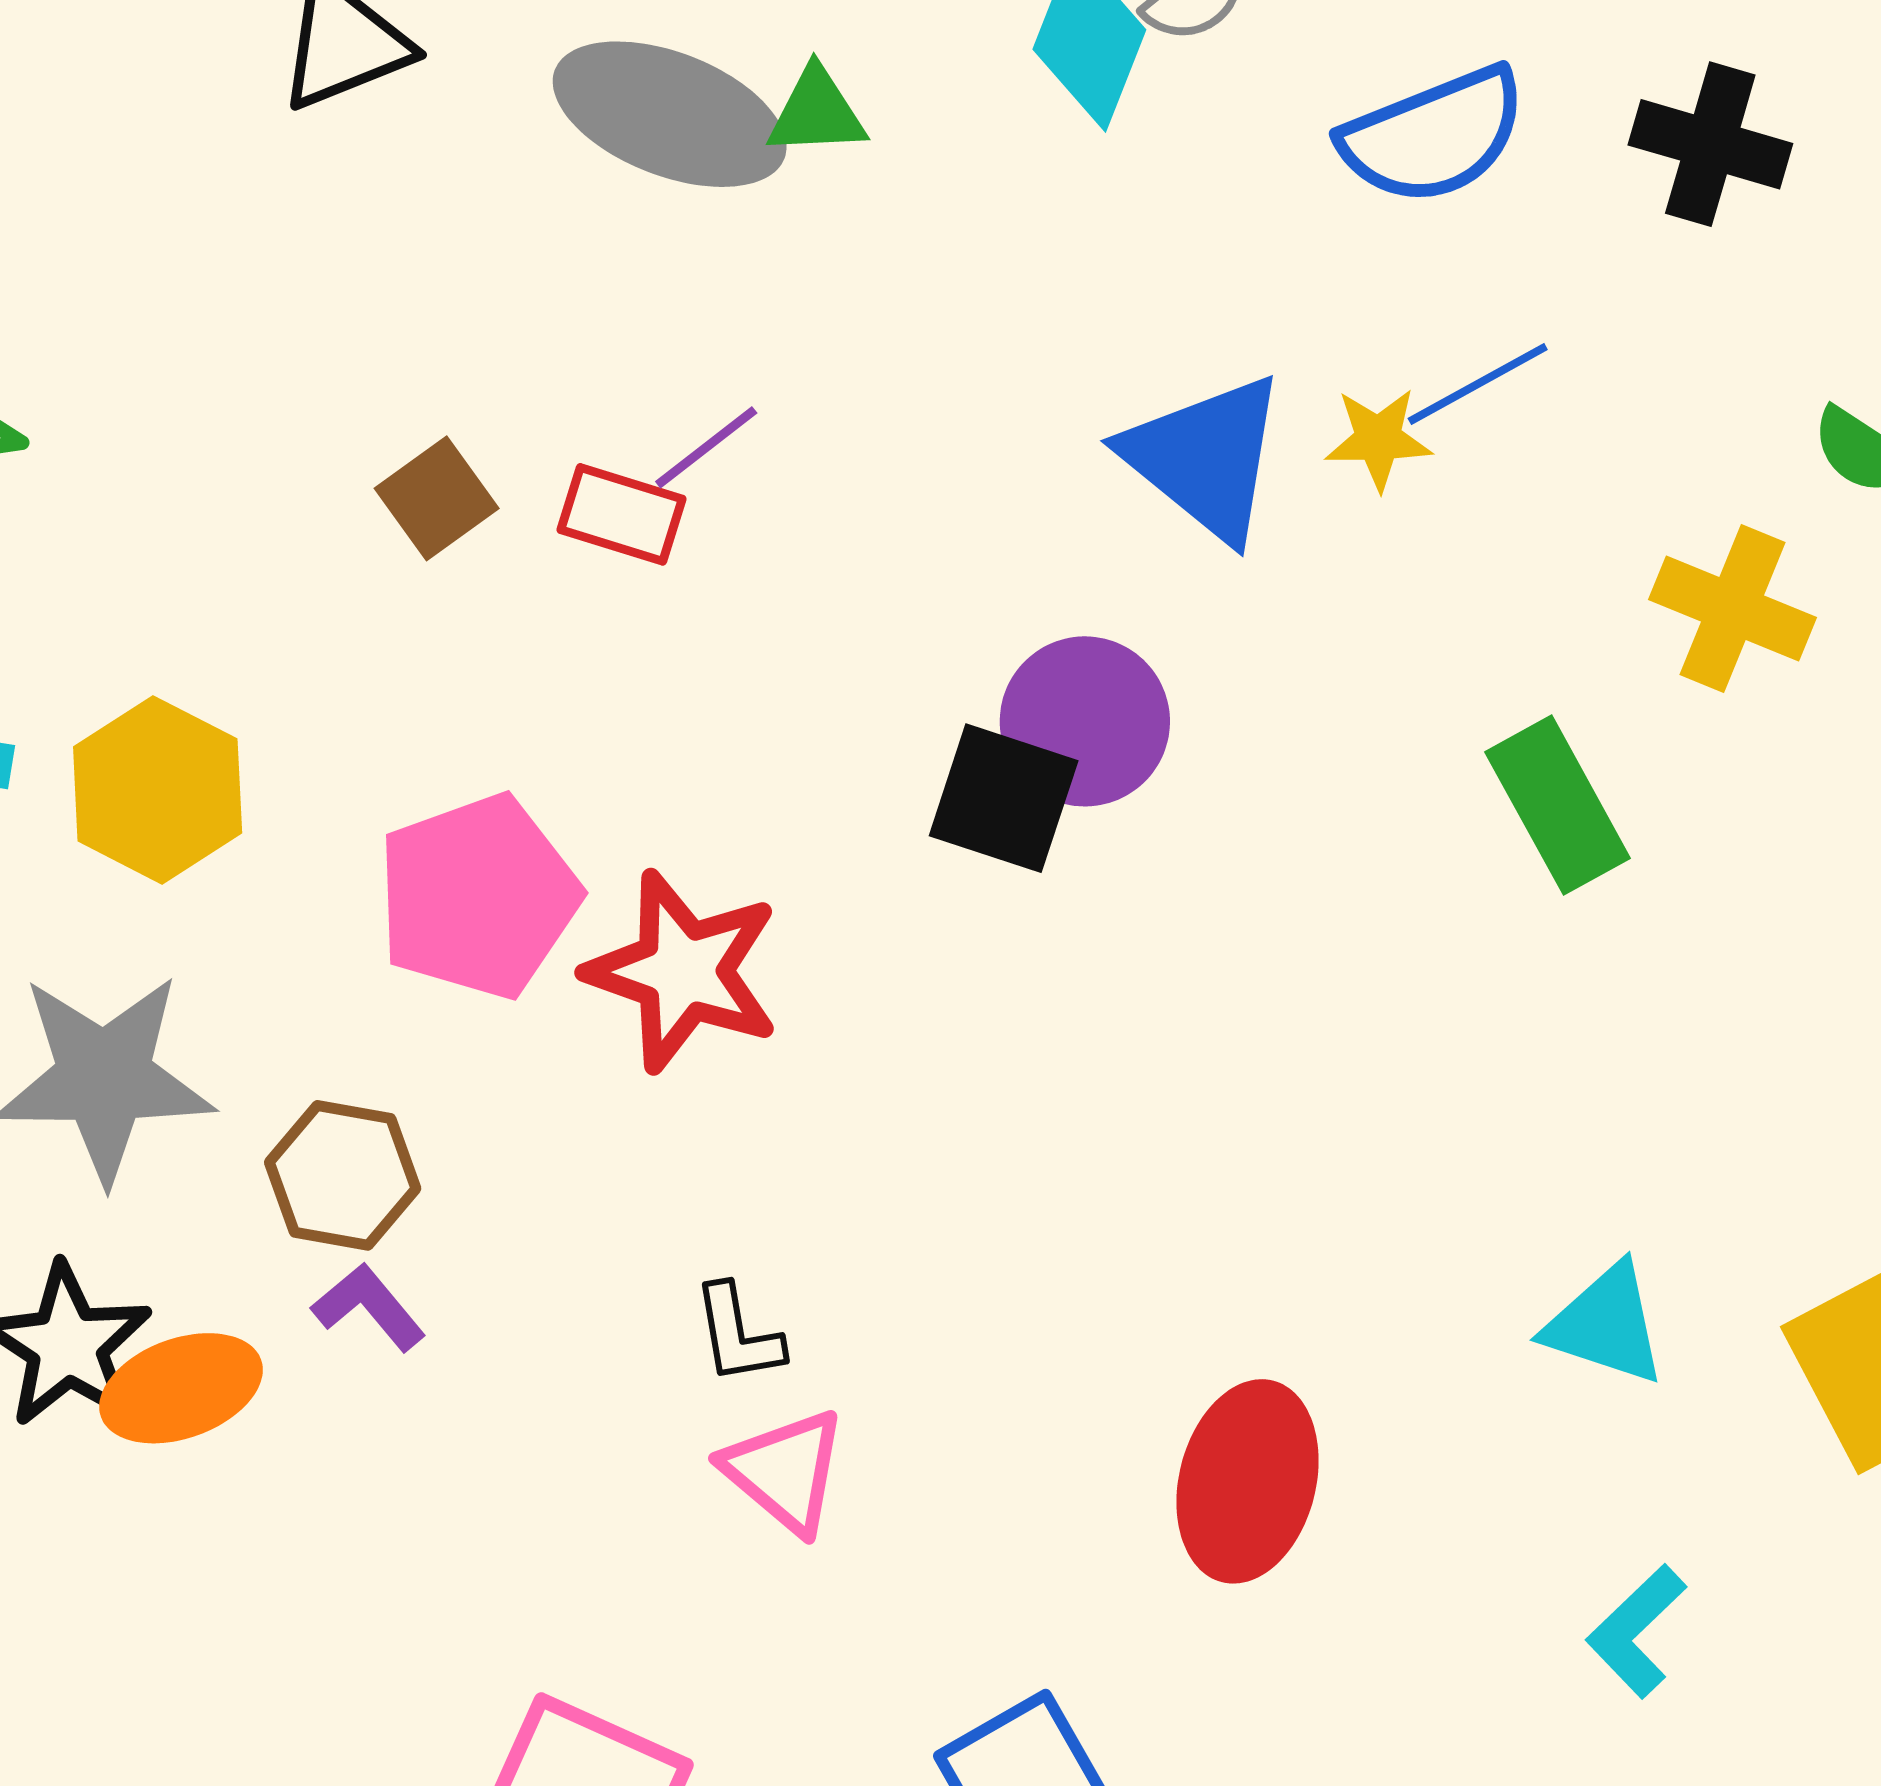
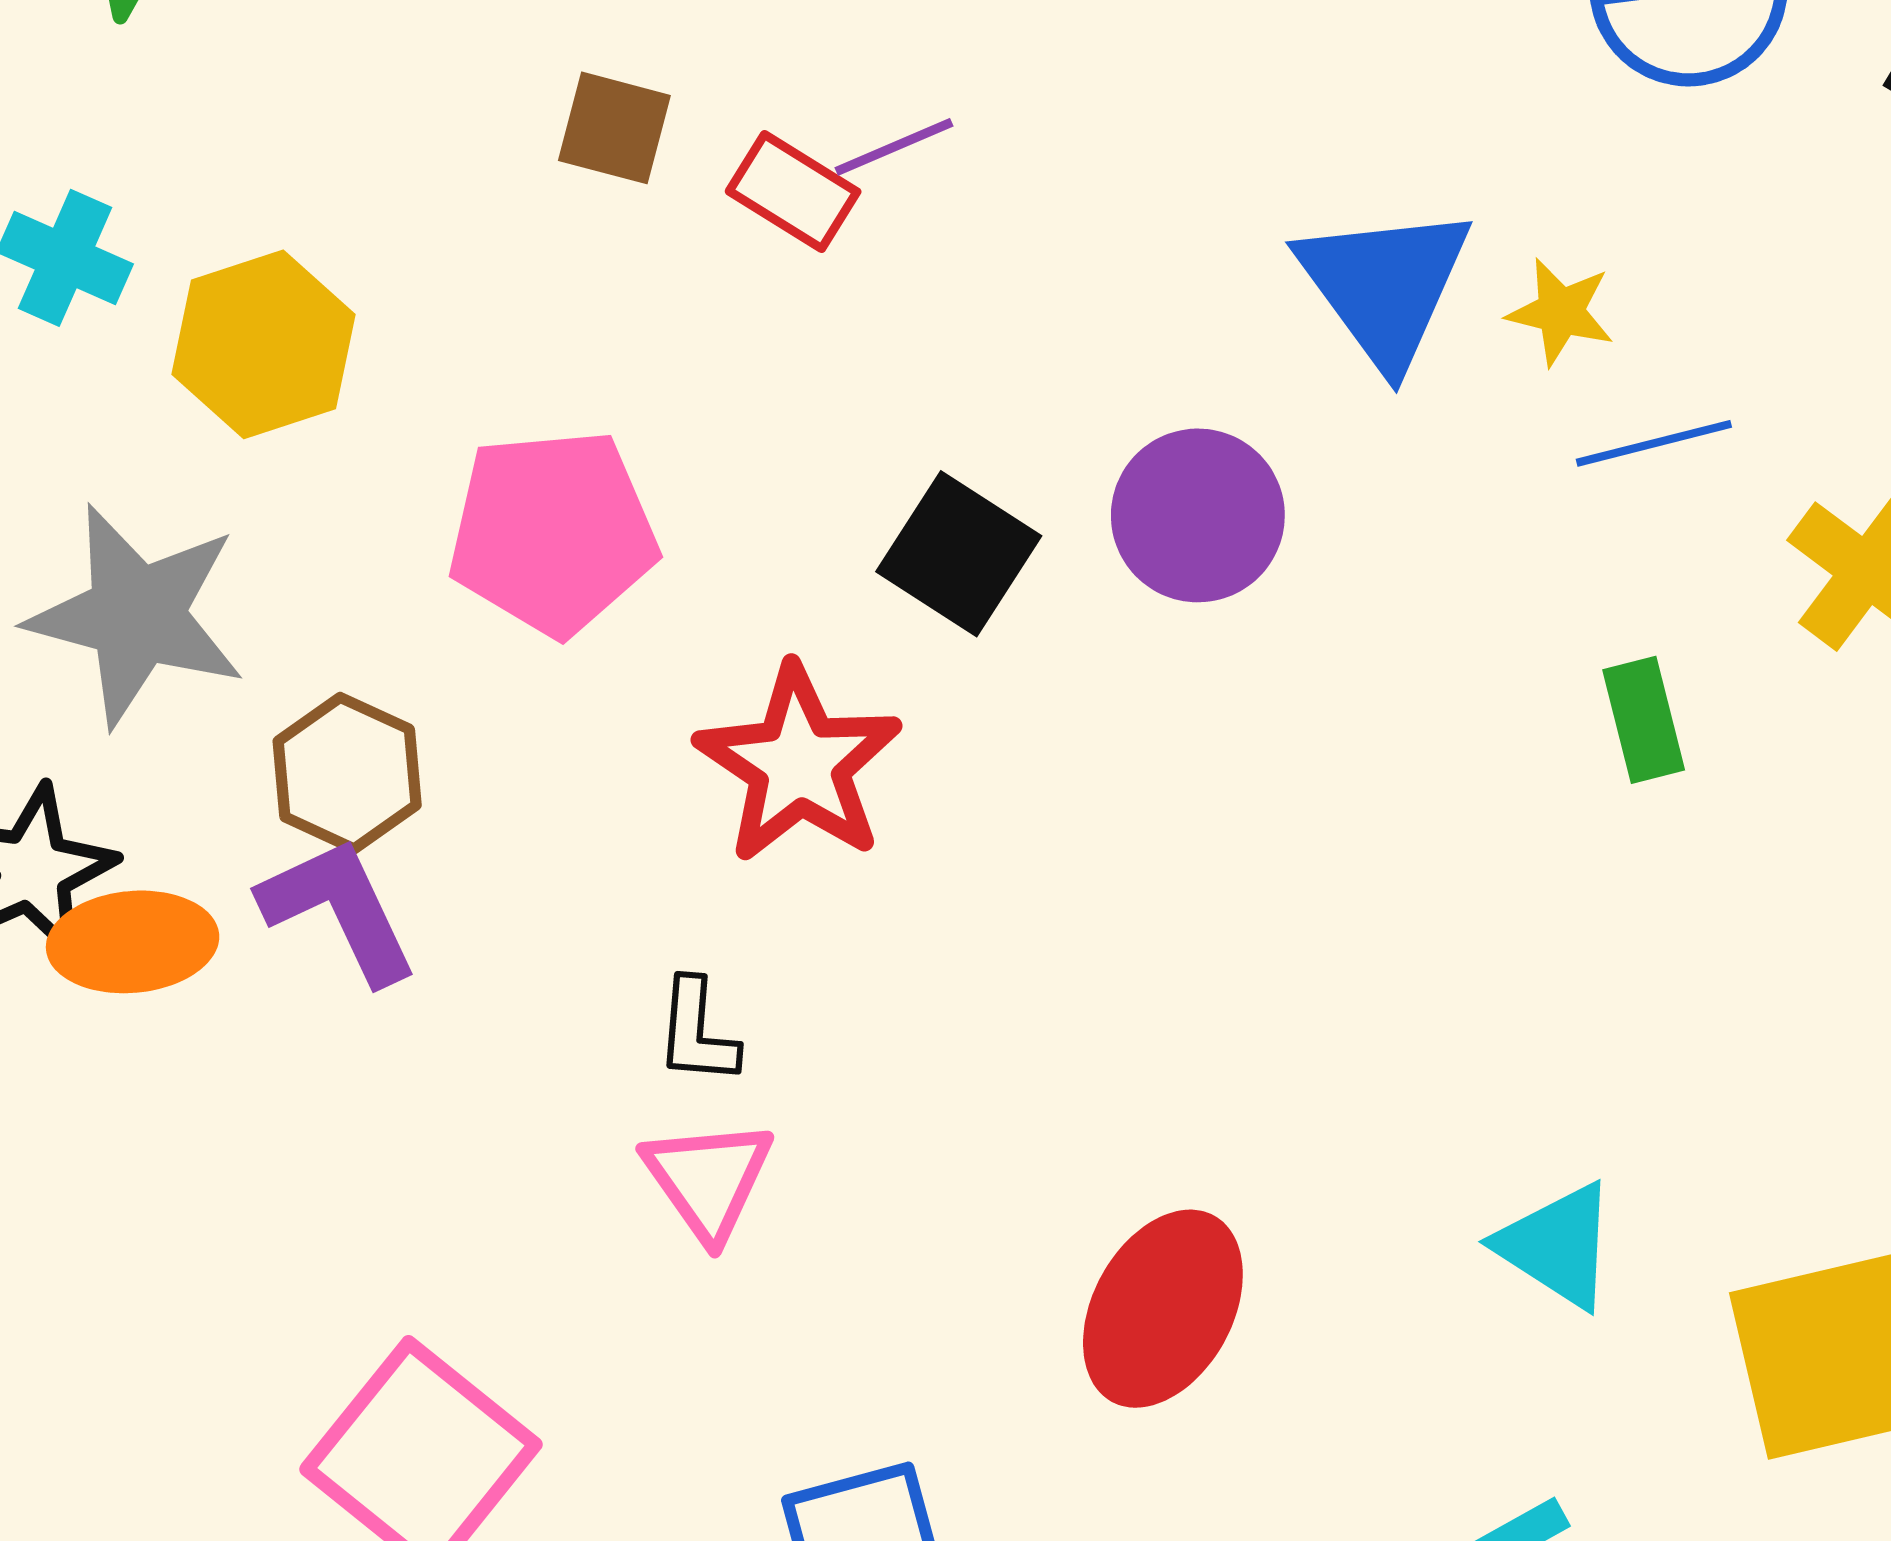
blue line: (1478, 384) -> (1654, 443), moved
brown square: (437, 498) -> (614, 128), turned 36
black square: (1004, 798) -> (959, 554), moved
green rectangle: (1558, 805) -> (1644, 720), size x0.7
red star: (683, 971) -> (799, 764), moved
purple L-shape: (369, 1307) -> (339, 910), size x1.5

